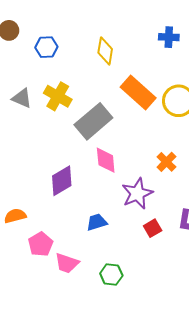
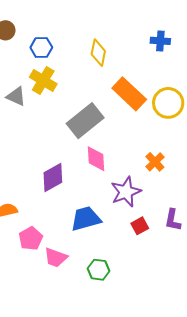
yellow cross: (58, 96) -> (43, 80), moved
blue trapezoid: (97, 222) -> (86, 219), size x1.5

